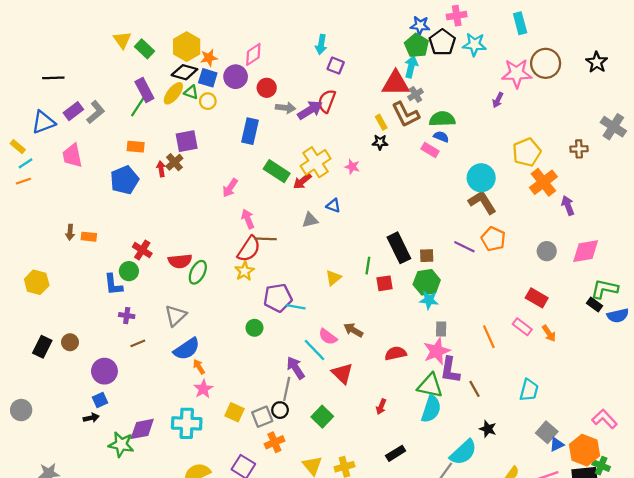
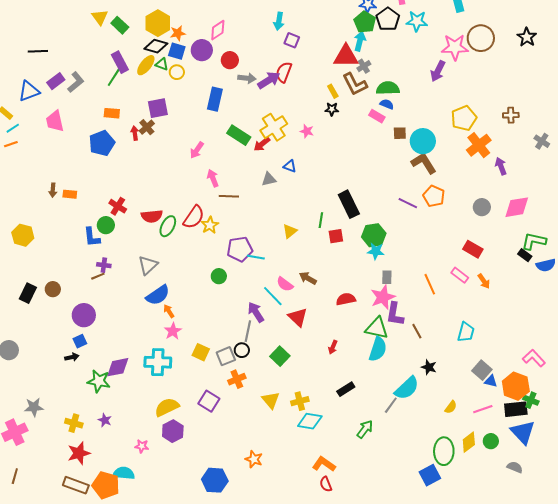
purple arrow: (498, 100) -> (438, 71), size x1.5
gray cross: (613, 127) -> (542, 141), moved, size x0.7
red semicircle: (249, 249) -> (194, 217), moved
brown square: (427, 256) -> (400, 133), moved
brown line: (138, 343) -> (98, 276), moved
blue triangle: (557, 444) -> (491, 381), turned 40

